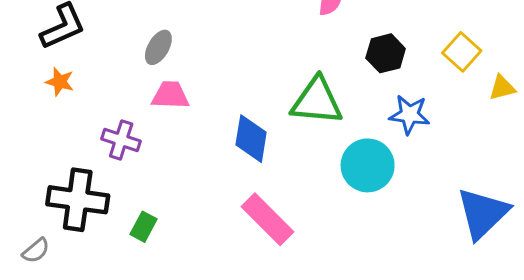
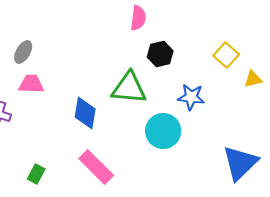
black hexagon: (386, 53) -> (160, 54), moved
green rectangle: (143, 227) -> (36, 174), moved

